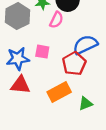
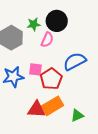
red pentagon: (74, 64) -> (51, 79), moved
red triangle: (20, 85) -> (36, 109), moved

